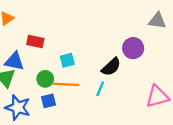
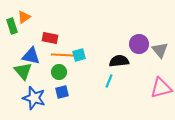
gray triangle: (157, 21) -> (160, 50), moved, turned 42
black semicircle: (111, 67) -> (119, 61), turned -144
orange line: (66, 84) -> (63, 55), moved

